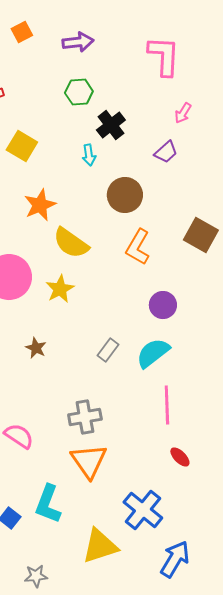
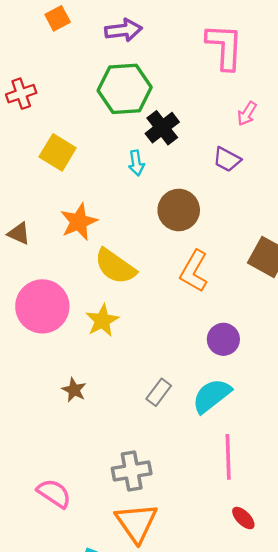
green hexagon: (79, 92) -> (125, 89), size x1.6
purple trapezoid: (166, 152) -> (227, 159), turned 70

